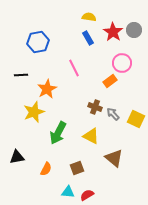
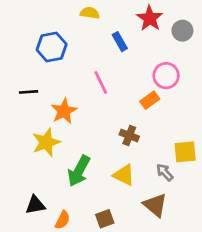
yellow semicircle: (89, 17) -> (90, 13), moved
red star: (113, 32) -> (150, 18), moved
gray arrow: (113, 114) -> (165, 172), moved
yellow square: (136, 119) -> (185, 152), turned -30
black triangle: (17, 157) -> (35, 205), moved

